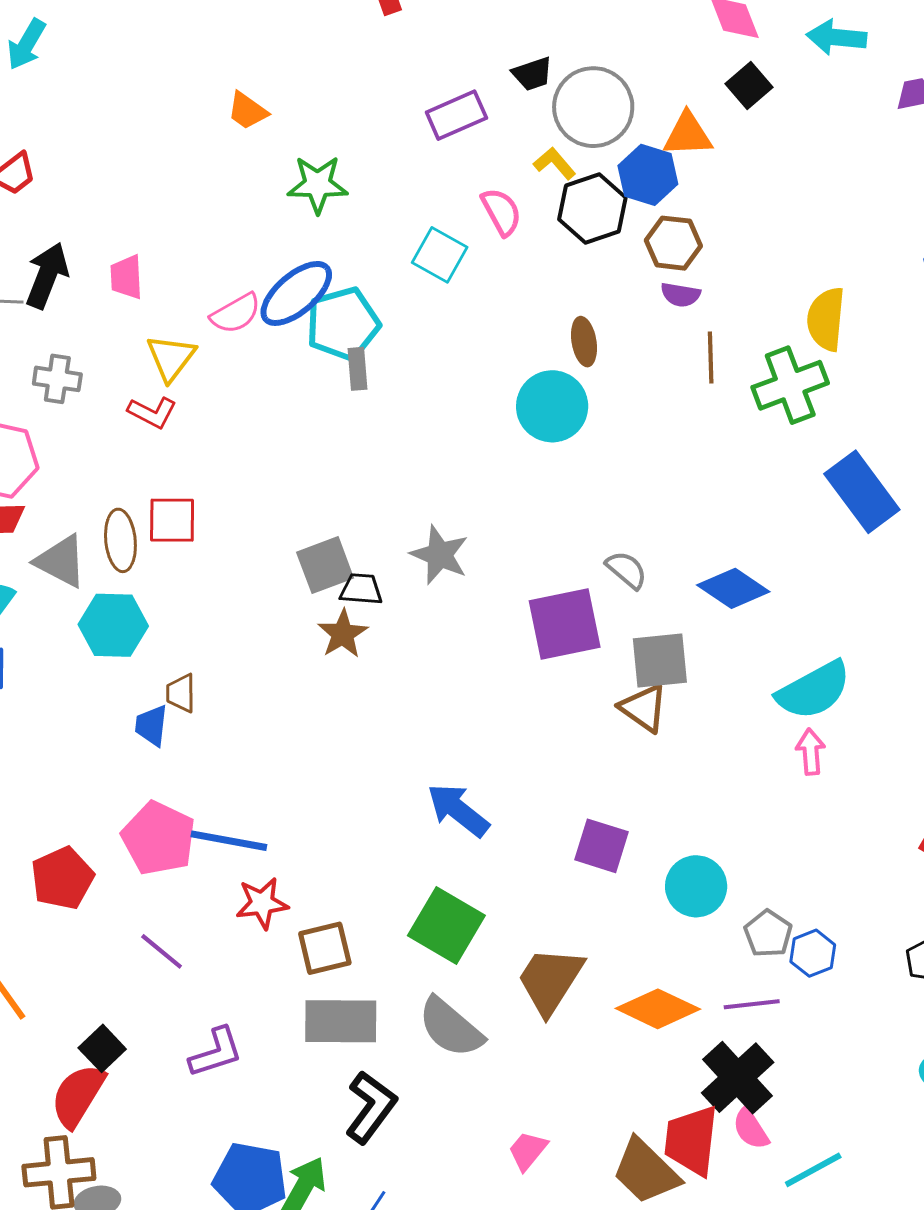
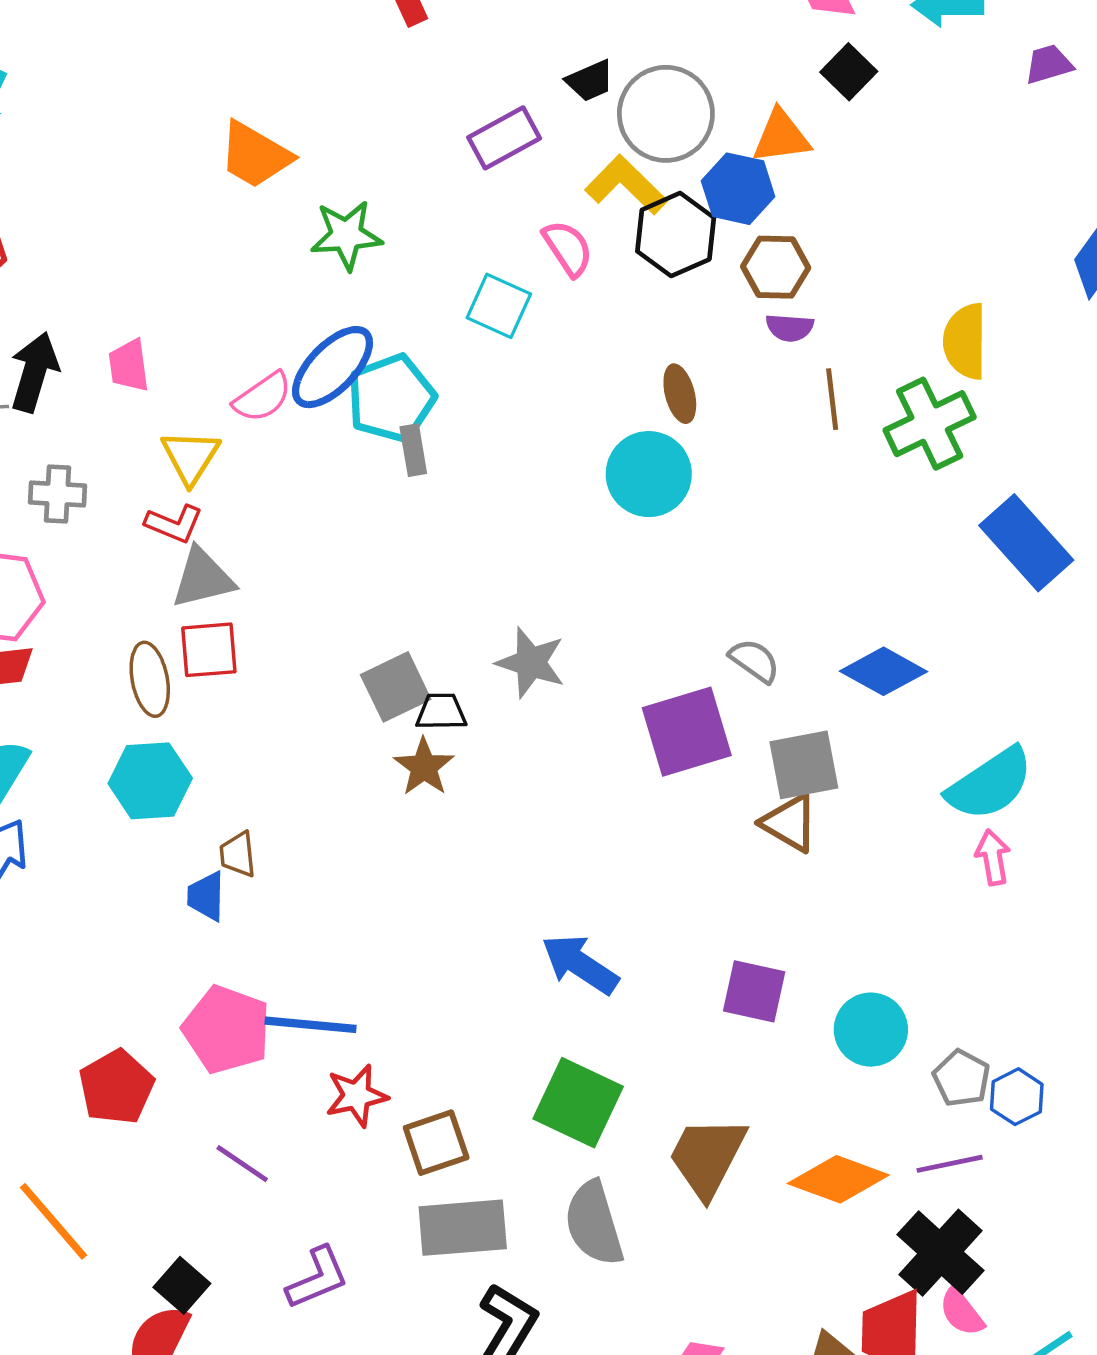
orange trapezoid: (247, 111) -> (255, 155), size x1.5
yellow L-shape: (555, 163) -> (626, 185), size x1.6
gray triangle: (61, 561) -> (203, 578), moved, turned -36
gray semicircle: (451, 1027) -> (594, 1223), turned 38

